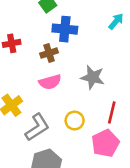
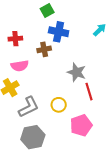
pink semicircle: (50, 82) -> (20, 66), moved
red line: (112, 113) -> (89, 92), moved, turned -36

